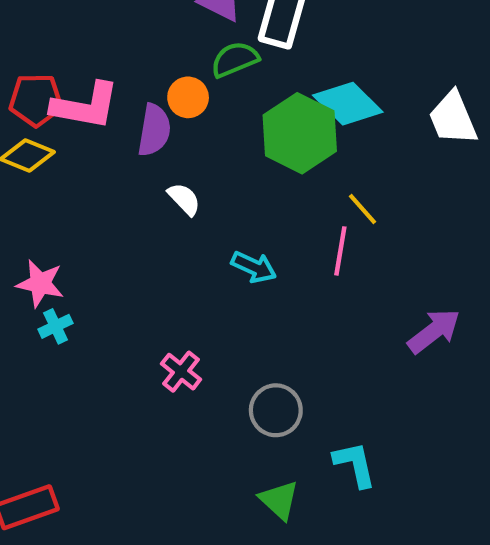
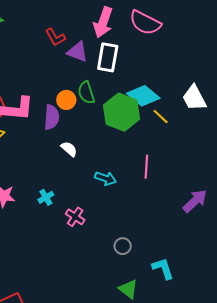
green semicircle: (235, 59) -> (86, 93), moved, turned -80
yellow line: (362, 209) -> (161, 116), moved
cyan cross: (56, 326) -> (46, 197), moved
pink cross: (181, 372) -> (75, 217), moved
gray circle: (276, 410) -> (123, 246), size x0.7

